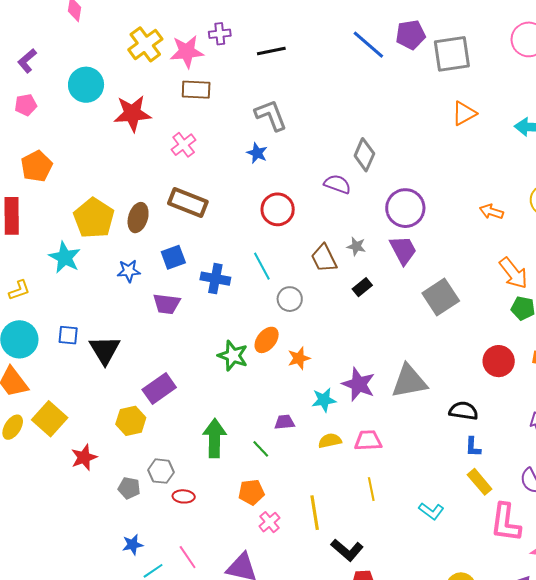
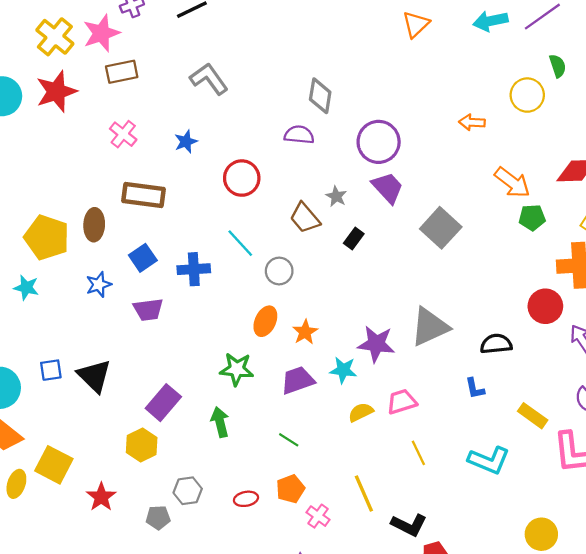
red star: (132, 113) -> (56, 91), moved
blue star: (257, 153) -> (186, 142), moved, turned -30
gray star: (356, 246) -> (336, 196), turned 30
cyan star: (65, 257) -> (26, 288), size x0.7
green star: (233, 356) -> (237, 369), moved
red circle: (499, 361) -> (545, 306), moved
cyan star: (324, 400) -> (343, 370), turned 30
purple trapezoid: (284, 422) -> (298, 380), moved, size x1.5
green arrow: (215, 438) -> (220, 422), moved, size x0.7
blue L-shape: (473, 447) -> (475, 388), moved
red ellipse: (184, 496) -> (246, 499), moved
cyan L-shape: (431, 511) -> (489, 460), size x1.5

